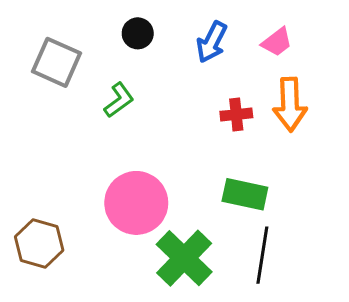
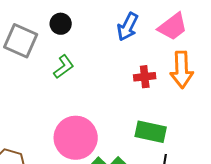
black circle: (138, 33) -> (61, 24), moved
pink trapezoid: (277, 42) -> (173, 27), size x1.4

